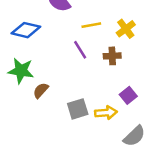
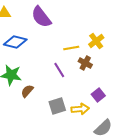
yellow line: (91, 25) -> (71, 48), moved
purple line: (80, 50) -> (59, 70), moved
brown cross: (112, 56) -> (85, 63), turned 32

